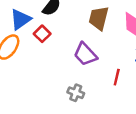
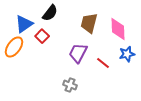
purple trapezoid: (85, 54) -> (78, 53), turned 70
red line: (117, 77) -> (103, 63), moved, turned -64

